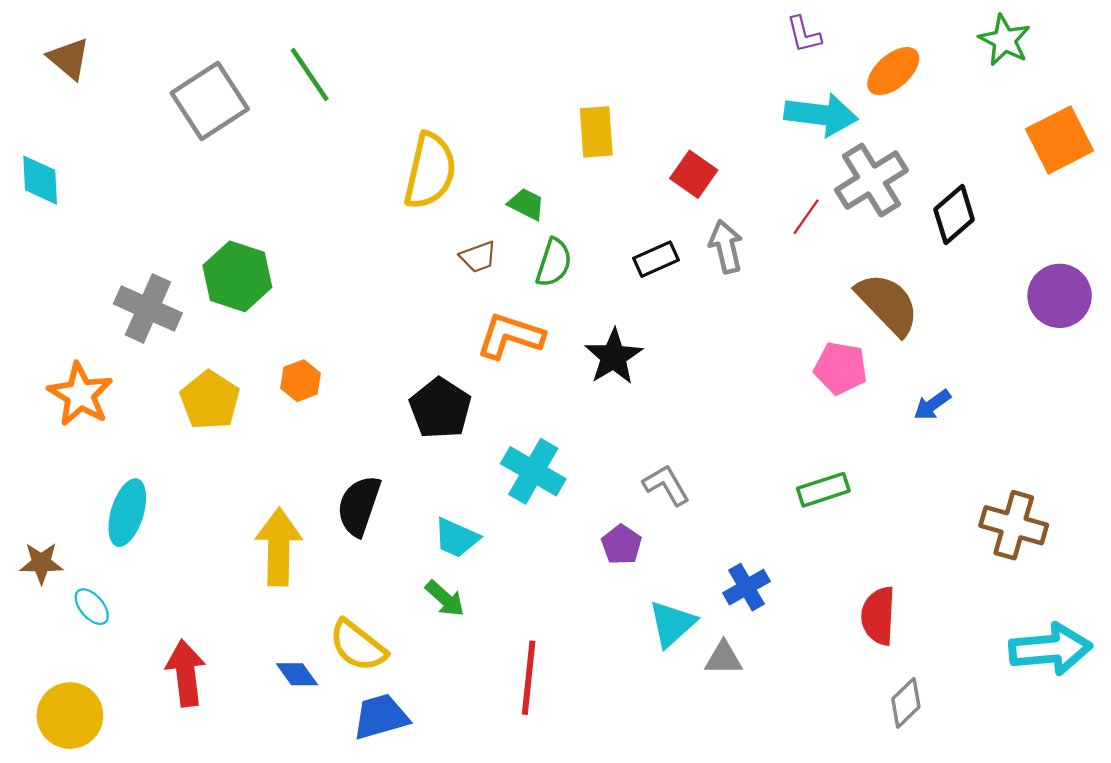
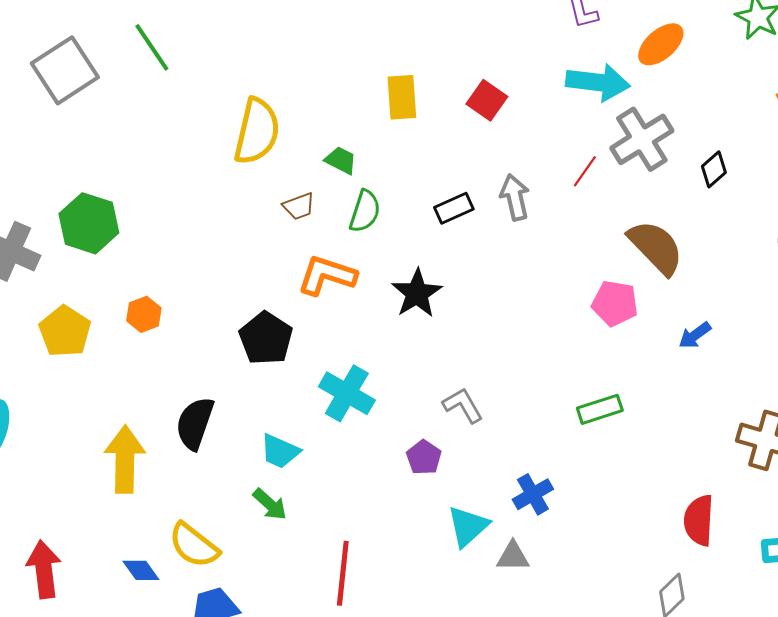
red square: (694, 174) -> (487, 100), moved
black diamond: (954, 214) -> (714, 169), size x0.7
red semicircle: (878, 616) -> (699, 520), moved

